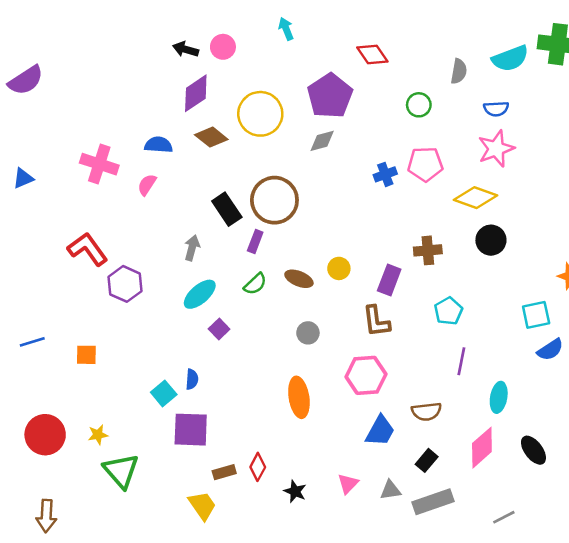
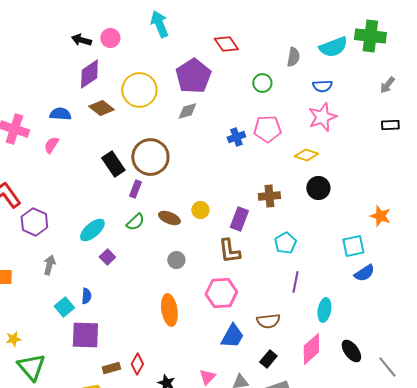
cyan arrow: (286, 29) -> (159, 24), size x1.5
yellow diamond: (475, 198) -> (306, 155), size x0.7
gray arrow: (192, 248) -> (49, 265), moved

